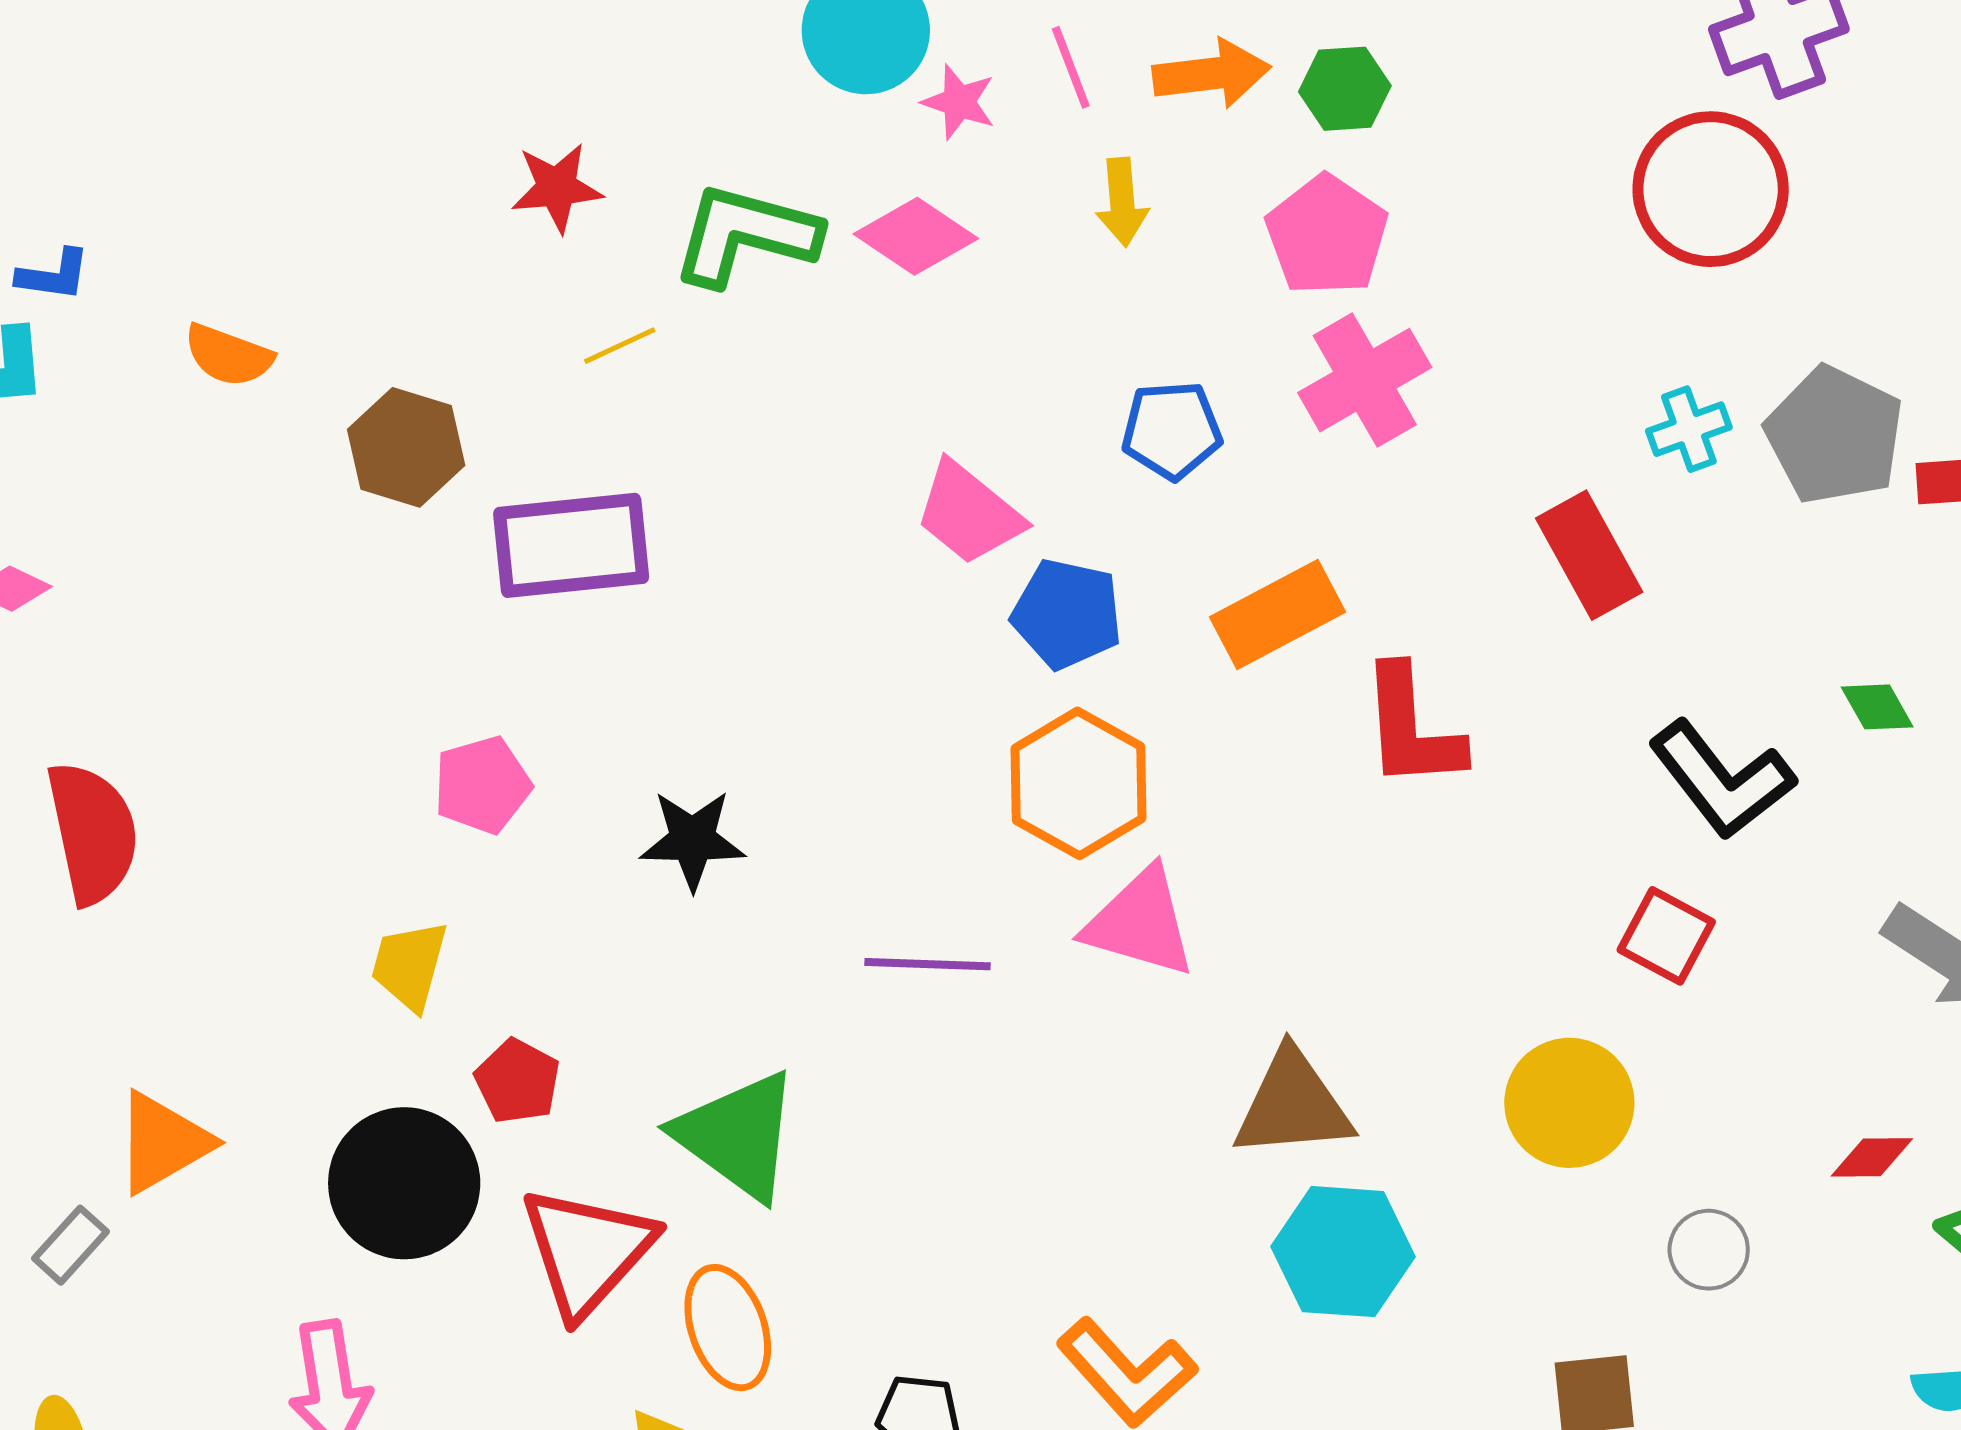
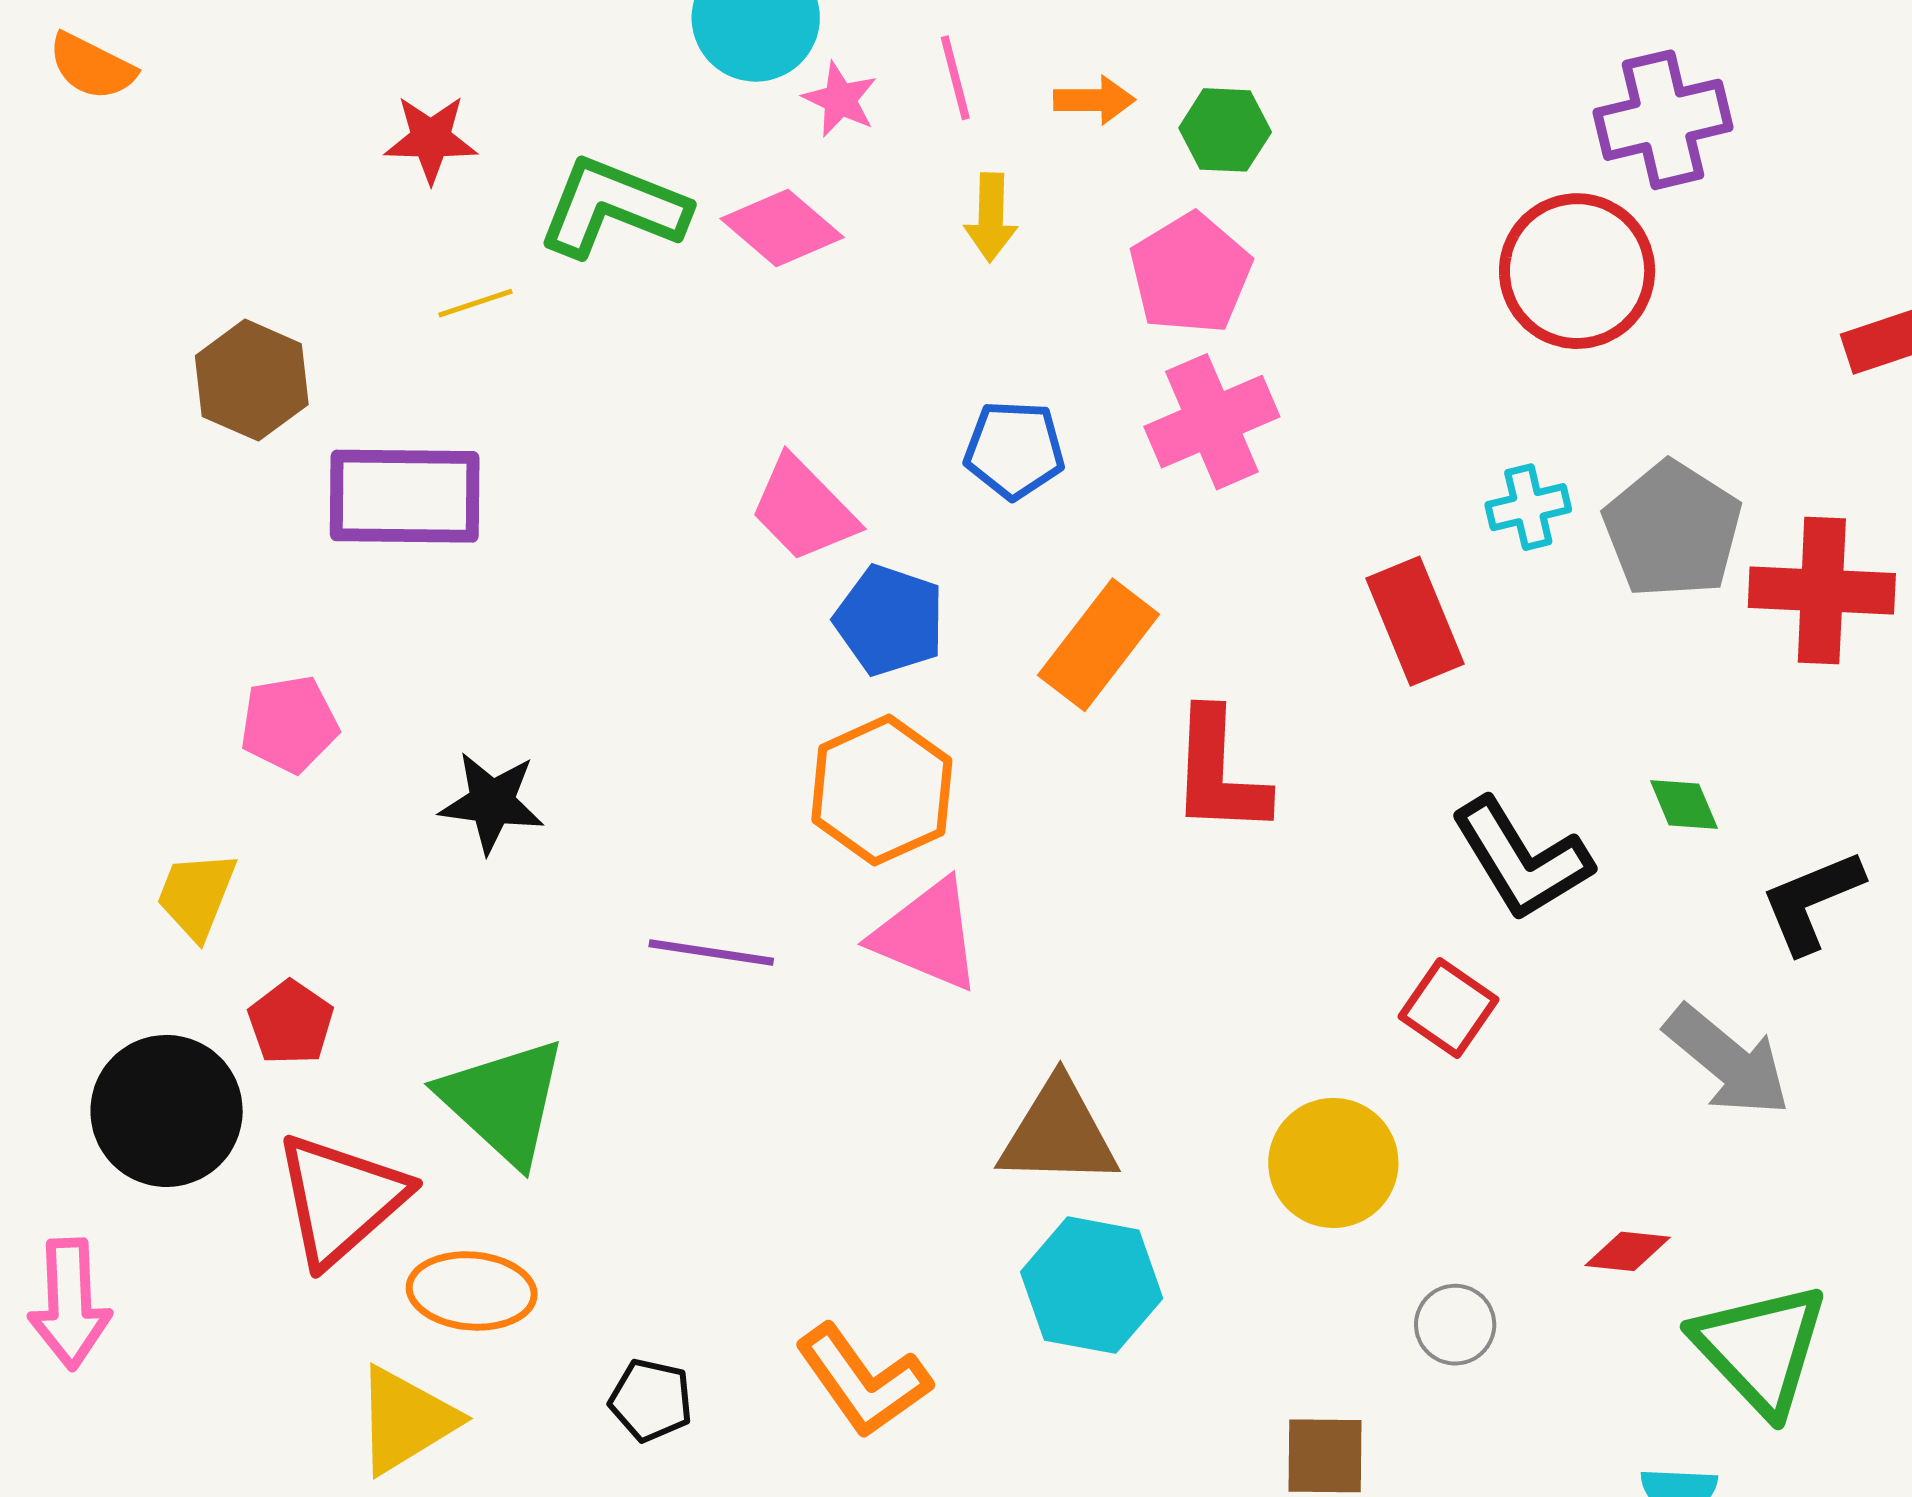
orange arrow: (1212, 74) -> (1094, 100), size x0.7
orange semicircle: (228, 355) -> (92, 66), moved
orange rectangle: (1277, 615) -> (1099, 645), turned -31
orange ellipse: (728, 1328) -> (472, 1291), turned -73

